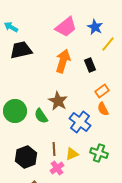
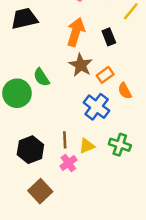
orange rectangle: (102, 91) -> (105, 75), moved
brown star: (58, 101) -> (81, 65), moved
green semicircle: (41, 116) -> (41, 77), moved

